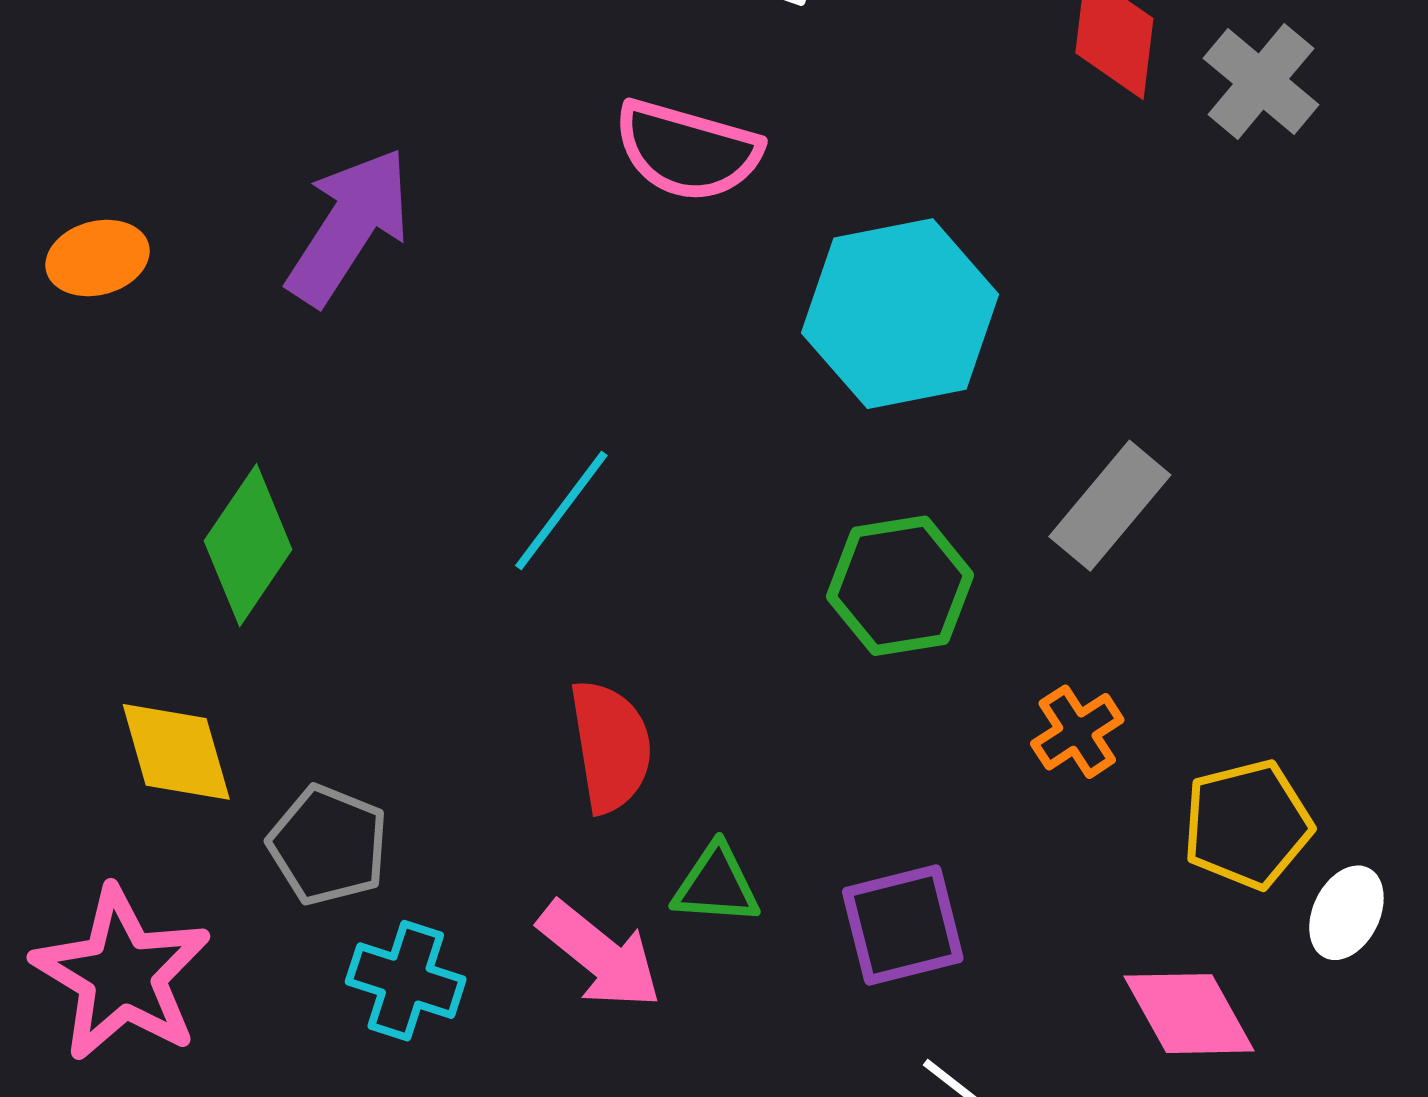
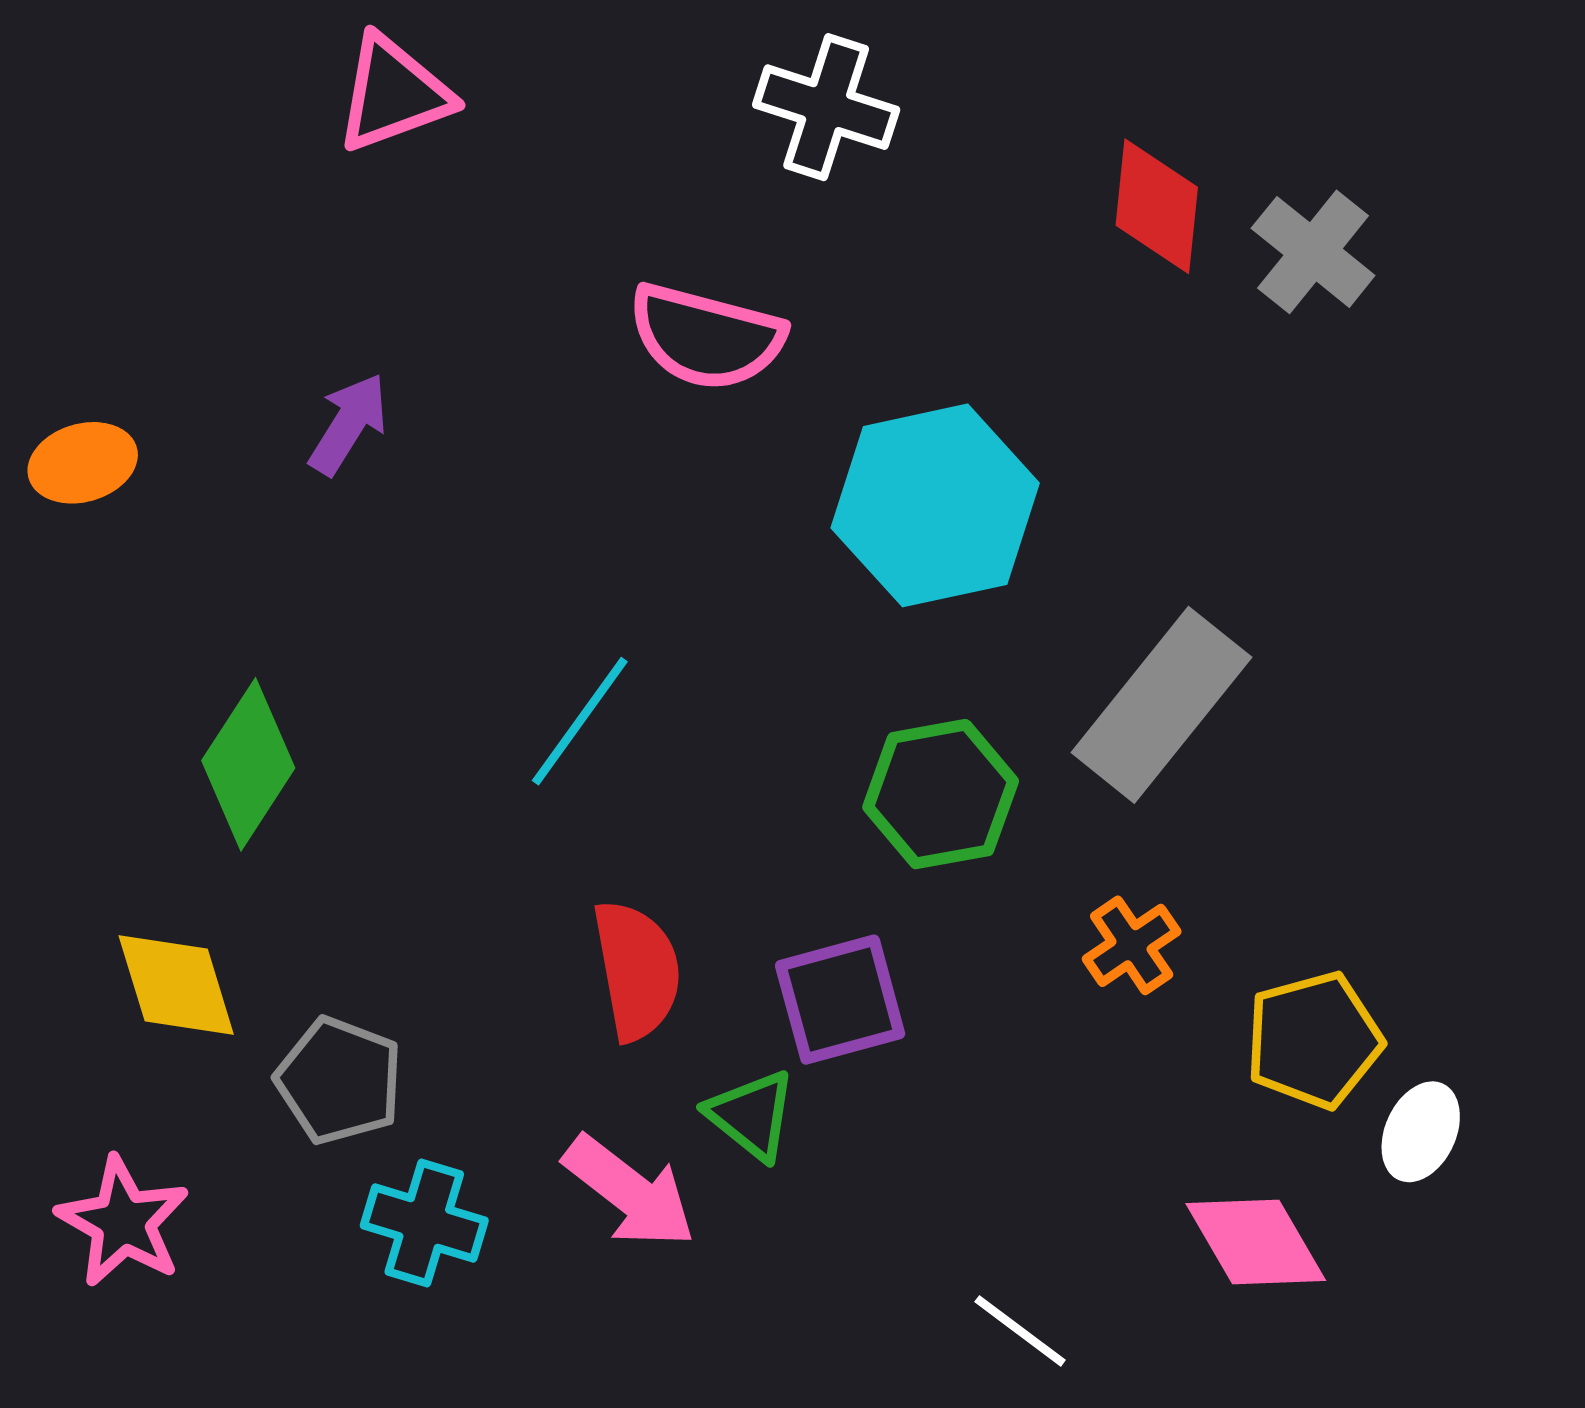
purple arrow: (349, 226) -> (348, 424), size x0.6
gray rectangle: (1110, 506) -> (1161, 705), size x1.4
green triangle: (716, 885) -> (751, 1115), turned 36
purple square: (903, 925) -> (840, 1000), moved
pink star: (122, 974) -> (123, 1222), size x0.7

